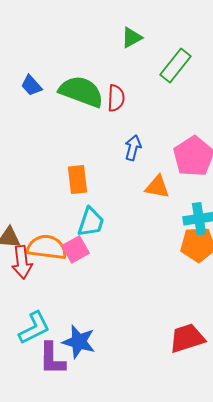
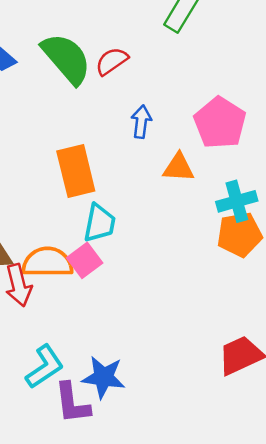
green semicircle: (81, 92) -> (66, 59), turned 36
red semicircle: (116, 98) -> (112, 61), turned -120
orange rectangle: (78, 179) -> (76, 171), size x1.4

